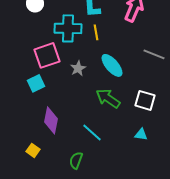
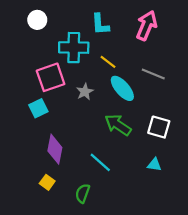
yellow line: (96, 32) -> (108, 62), moved, turned -42
gray line: (154, 54) -> (153, 74), moved
yellow square: (33, 150) -> (47, 182), moved

